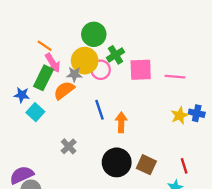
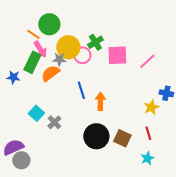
green circle: (94, 34) -> (49, 24), moved
pink line: (175, 77) -> (147, 61), turned -48
cyan square: (35, 112) -> (36, 113), moved
yellow star: (180, 116) -> (151, 107), moved
red line: (184, 166) -> (148, 133), moved

